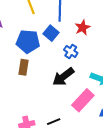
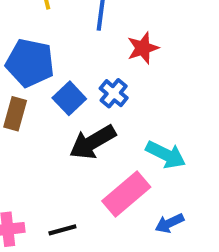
blue square: (51, 33) -> (69, 98), moved

